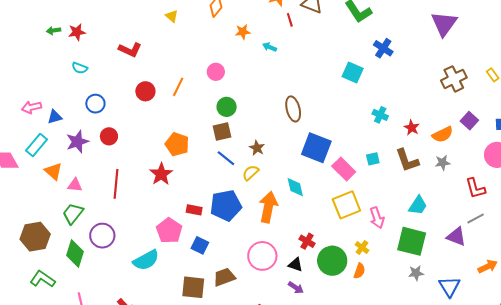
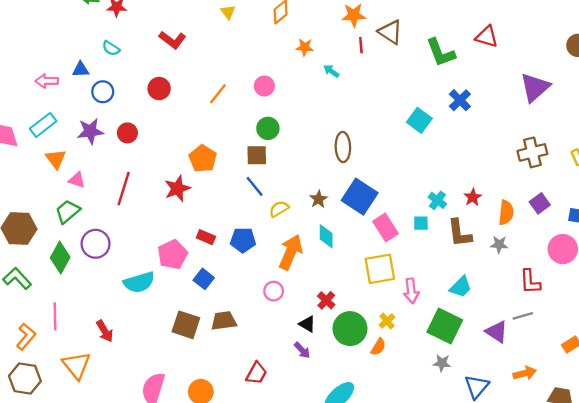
red circle: (145, 91) -> (159, 89), moved
blue circle: (95, 104) -> (103, 92), moved
cyan cross: (380, 115) -> (437, 200), moved
blue triangle: (55, 117) -> (81, 70), moved
orange semicircle: (443, 134) -> (506, 213), turned -70
brown star: (257, 148) -> (319, 199), moved
blue pentagon: (226, 205) -> (243, 240), size x0.7
pink circle: (262, 256) -> (274, 291), moved, size x0.6

